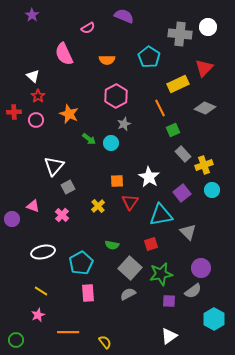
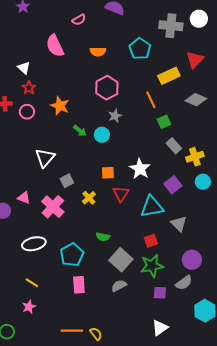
gray square: (68, 187) -> (67, 181), moved
pink cross: (62, 215) -> (53, 207), size x1.6
red square: (151, 244) -> (151, 241), moved
orange line: (68, 332) -> (72, 331), moved

